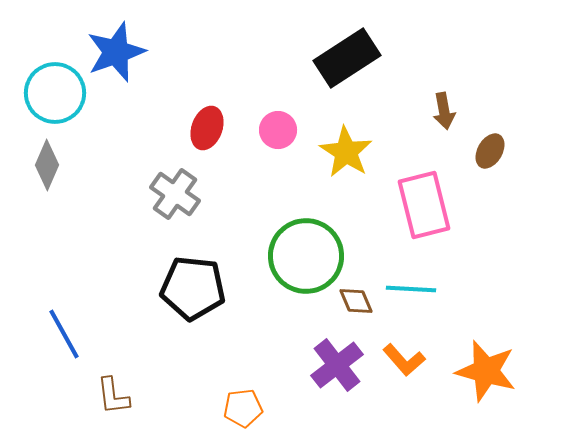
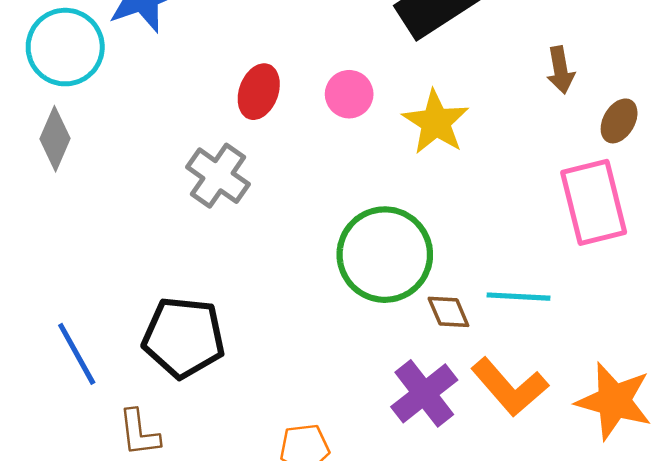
pink rectangle: (424, 205) -> (594, 202), moved
black pentagon: (193, 288) -> (184, 337), moved
orange L-shape: (404, 360) -> (510, 387), size x1.4

